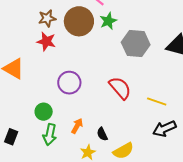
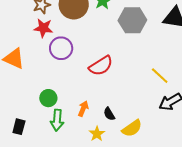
purple circle: (69, 83) -> (61, 48), moved
red semicircle: (120, 88) -> (101, 66), moved, turned 105
yellow line: (157, 102) -> (160, 76), turned 30

